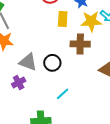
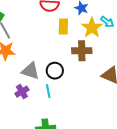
yellow star: (91, 21) -> (92, 28), turned -30
cyan line: (63, 94) -> (48, 91), moved, turned -56

